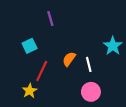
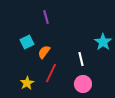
orange semicircle: (69, 59) -> (44, 52), moved
red line: (42, 71) -> (51, 73), moved

